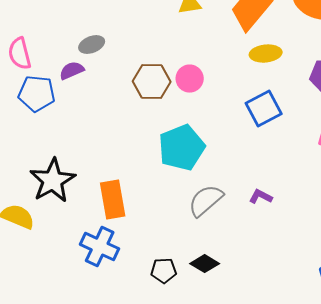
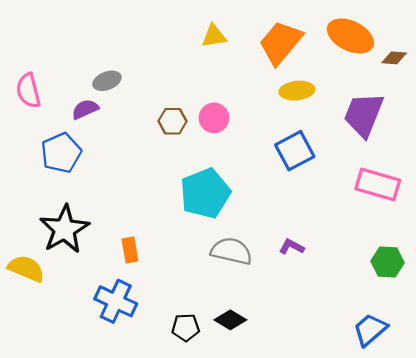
brown hexagon: (152, 82) -> (172, 121), size x0.7
blue pentagon: (37, 94) -> (61, 153), moved, turned -30
orange rectangle: (113, 200) -> (130, 250), size x0.6
gray semicircle: (206, 201) -> (231, 251), turned 54

